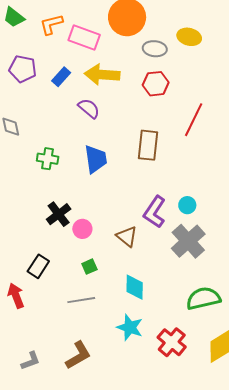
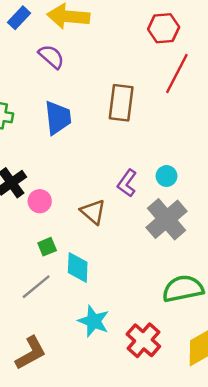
red hexagon: (156, 84) -> (164, 28), moved
purple L-shape: (155, 212) -> (127, 183), size x0.7
cyan diamond: (135, 287) -> (78, 267), moved
gray line: (81, 300) -> (36, 287), turned -32

